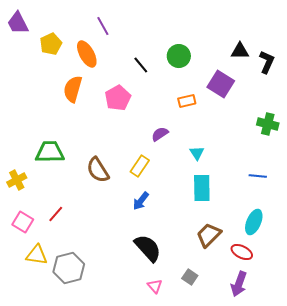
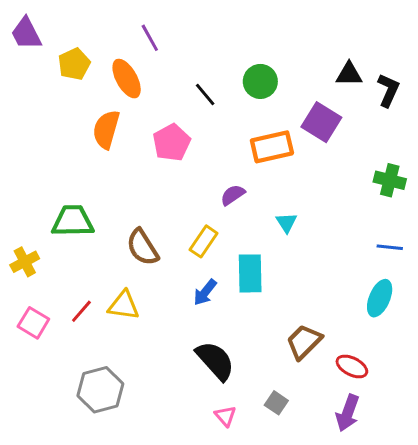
orange rectangle: (187, 101) -> (272, 147), size x1.6
blue line: (258, 176) -> (390, 247), moved
cyan rectangle: (202, 188) -> (250, 273), moved
cyan ellipse: (254, 222) -> (380, 298), moved
yellow triangle: (37, 255) -> (124, 305), moved

